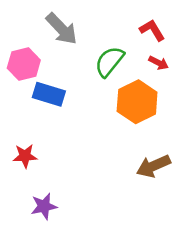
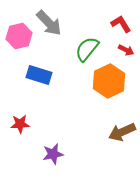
pink hexagon: (24, 64) -> (19, 36), moved
purple star: (44, 206) -> (53, 154), moved

